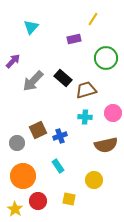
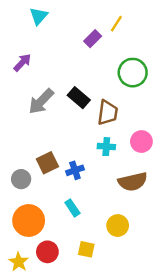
cyan triangle: (31, 27) -> (39, 16), moved
purple rectangle: (74, 39) -> (93, 39), moved, turned -32
purple arrow: (13, 61) -> (22, 63), moved
brown trapezoid: (86, 90) -> (108, 113), turned 115

